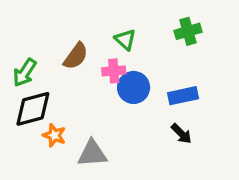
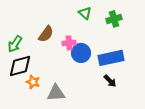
green triangle: (125, 40) -> (85, 13), moved
blue rectangle: (183, 96) -> (111, 58), size x1.4

